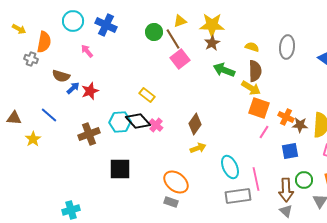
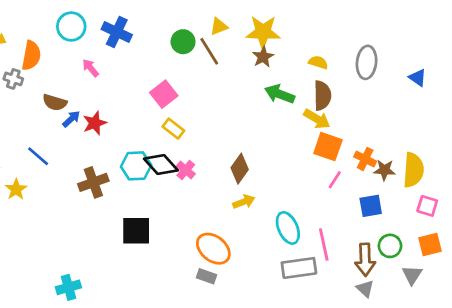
pink square: (180, 59) -> (164, 94), moved

